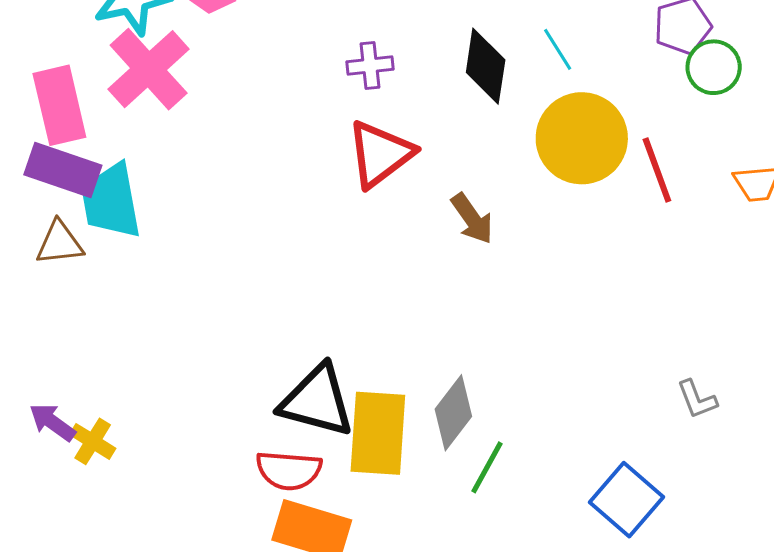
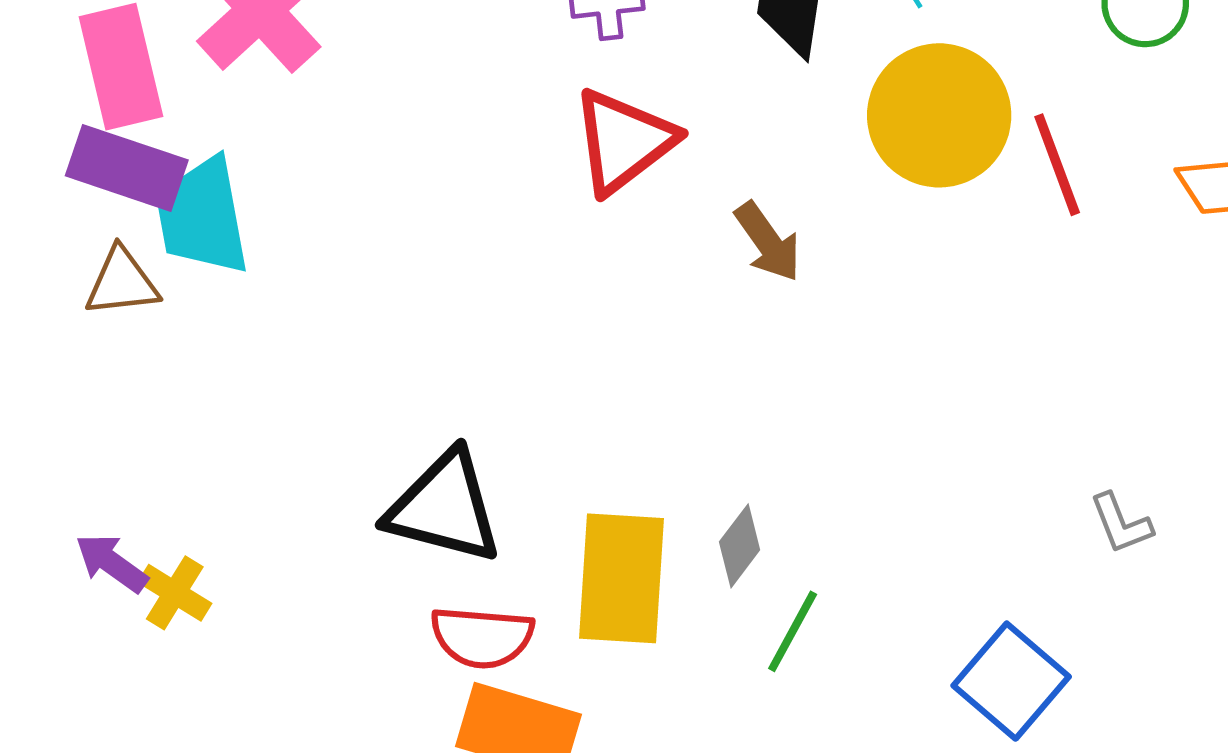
black triangle: (317, 401) -> (444, 507), moved
gray diamond: (453, 413) -> (740, 546), size x0.7

